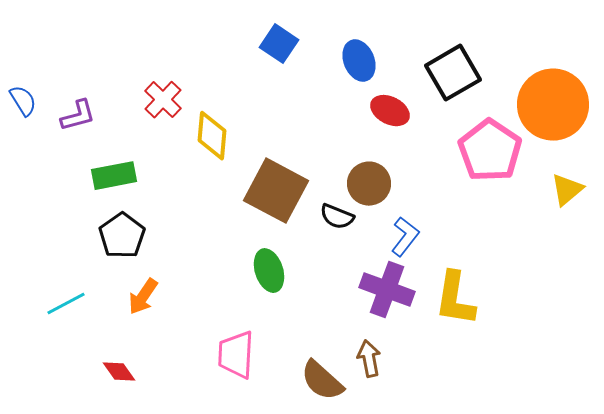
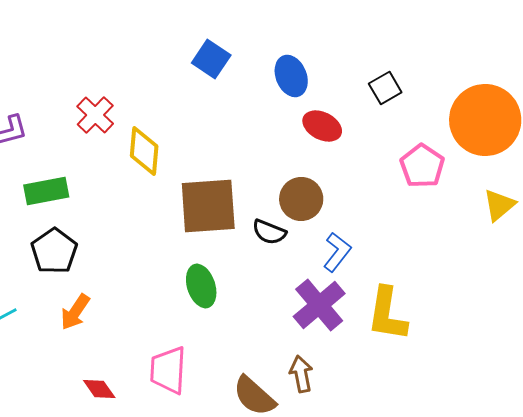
black square: (453, 73) -> (385, 88), size x0.6
pink pentagon: (490, 151) -> (422, 166), size x0.7
brown square: (276, 191) -> (208, 206), turned -32
purple cross: (387, 290) -> (319, 305), turned 30
red diamond: (119, 372) -> (99, 389), moved

